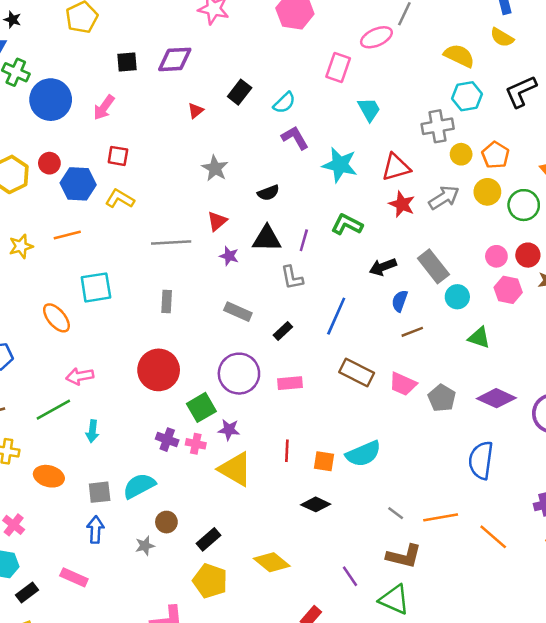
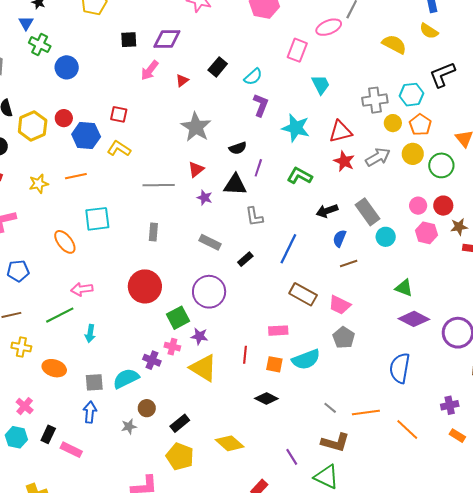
cyan hexagon: (467, 96) -> (412, 95), moved
blue circle: (51, 100) -> (67, 67), size x0.7
pink arrow: (104, 108) -> (150, 70), moved
purple L-shape: (295, 138) -> (261, 105), turned 50
gray star: (215, 168) -> (196, 127), size x1.4
purple line: (304, 240) -> (258, 168), moved
green triangle: (479, 338) -> (404, 288), moved
pink rectangle: (290, 383) -> (278, 331), moved
gray pentagon: (442, 398) -> (344, 338), moved
purple cross: (167, 440) -> (152, 360), moved
black rectangle: (27, 593) -> (48, 434), moved, turned -30

